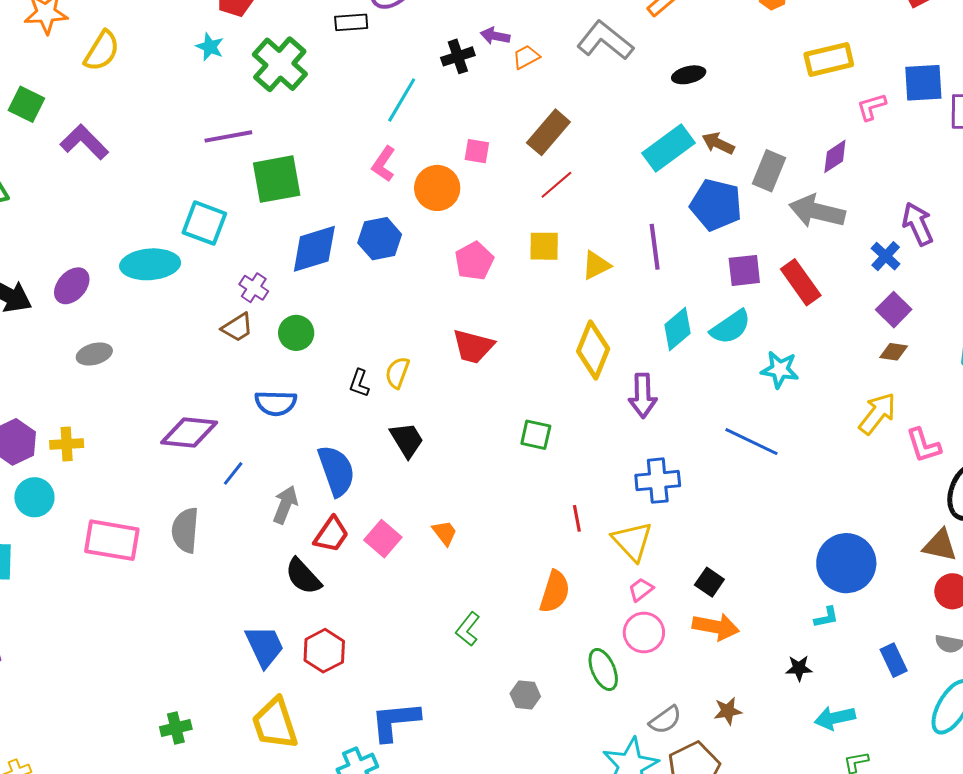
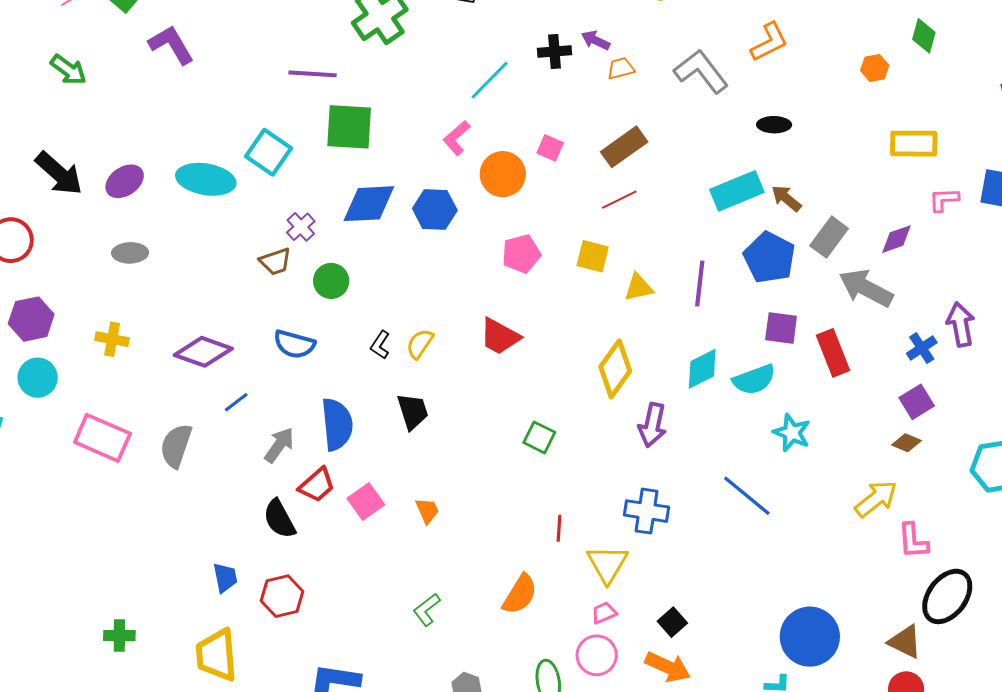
yellow cross: (67, 444) -> (112, 339), moved
blue trapezoid: (265, 646) -> (225, 578), size x0.7

